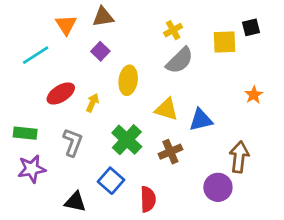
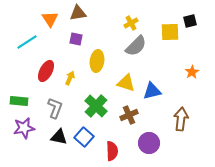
purple square: (100, 51) -> (76, 39), turned -32
red ellipse: (61, 93) -> (46, 71), turned -30
purple circle: (218, 187) -> (149, 143), moved
black triangle: (75, 202) -> (59, 137), moved

